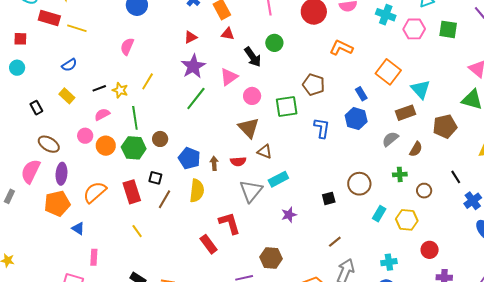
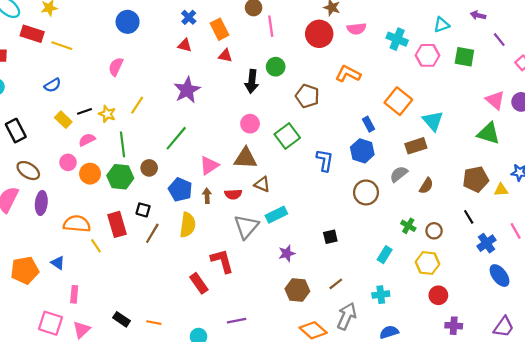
red triangle: (191, 37) -> (185, 45), moved, turned 40
black arrow: (253, 57) -> (252, 81), turned 40
pink triangle: (229, 77) -> (209, 165), moved
brown pentagon: (314, 85) -> (307, 96), moved
yellow rectangle: (67, 96) -> (63, 120), moved
green line: (196, 99) -> (176, 138), moved
green square: (287, 106) -> (287, 136), turned -30
black rectangle: (36, 108) -> (16, 131), size x1.5
brown pentagon: (445, 126) -> (476, 179), moved
brown triangle: (249, 128) -> (245, 158), turned -45
green cross: (400, 174) -> (408, 226), moved, turned 32
brown circle: (359, 184) -> (366, 192), moved
orange semicircle: (95, 192) -> (77, 224), turned 45
orange pentagon: (57, 204) -> (25, 270), moved
yellow hexagon: (407, 220) -> (428, 263), moved
yellow line: (137, 231) -> (96, 246), moved
brown hexagon: (271, 258) -> (297, 290), moved
cyan cross: (389, 262) -> (381, 295), moved

